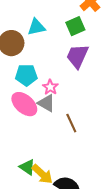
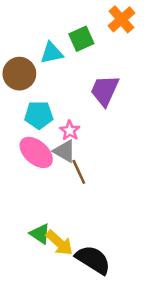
green square: (75, 26) -> (81, 39), moved
brown line: (71, 123) -> (79, 172), moved

